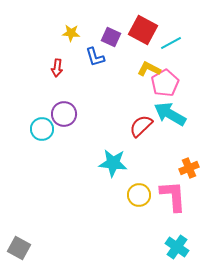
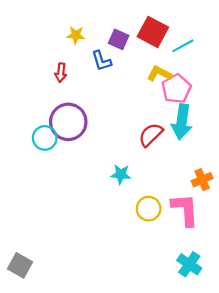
purple circle: (64, 114) -> (68, 122), size x1.4
cyan arrow: (170, 114) -> (182, 122), turned -112
cyan star: (113, 163) -> (121, 174), size x0.7

